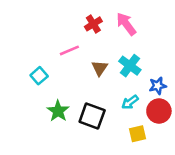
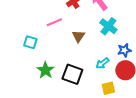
cyan cross: (130, 66) -> (108, 26), moved
cyan square: (39, 76) -> (30, 42), turned -32

